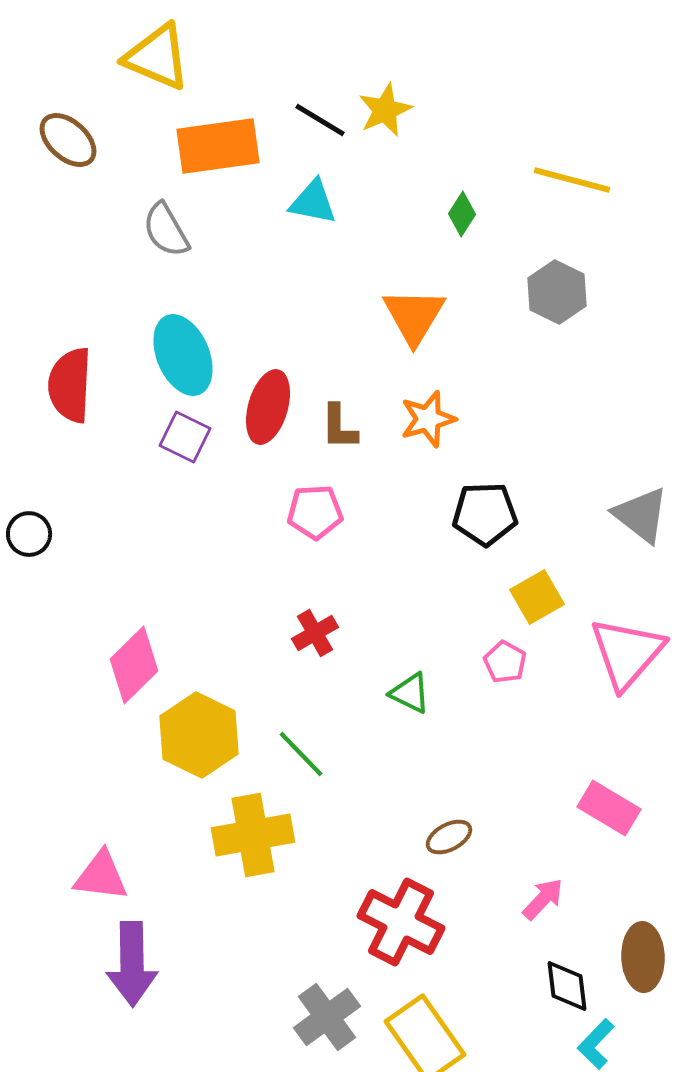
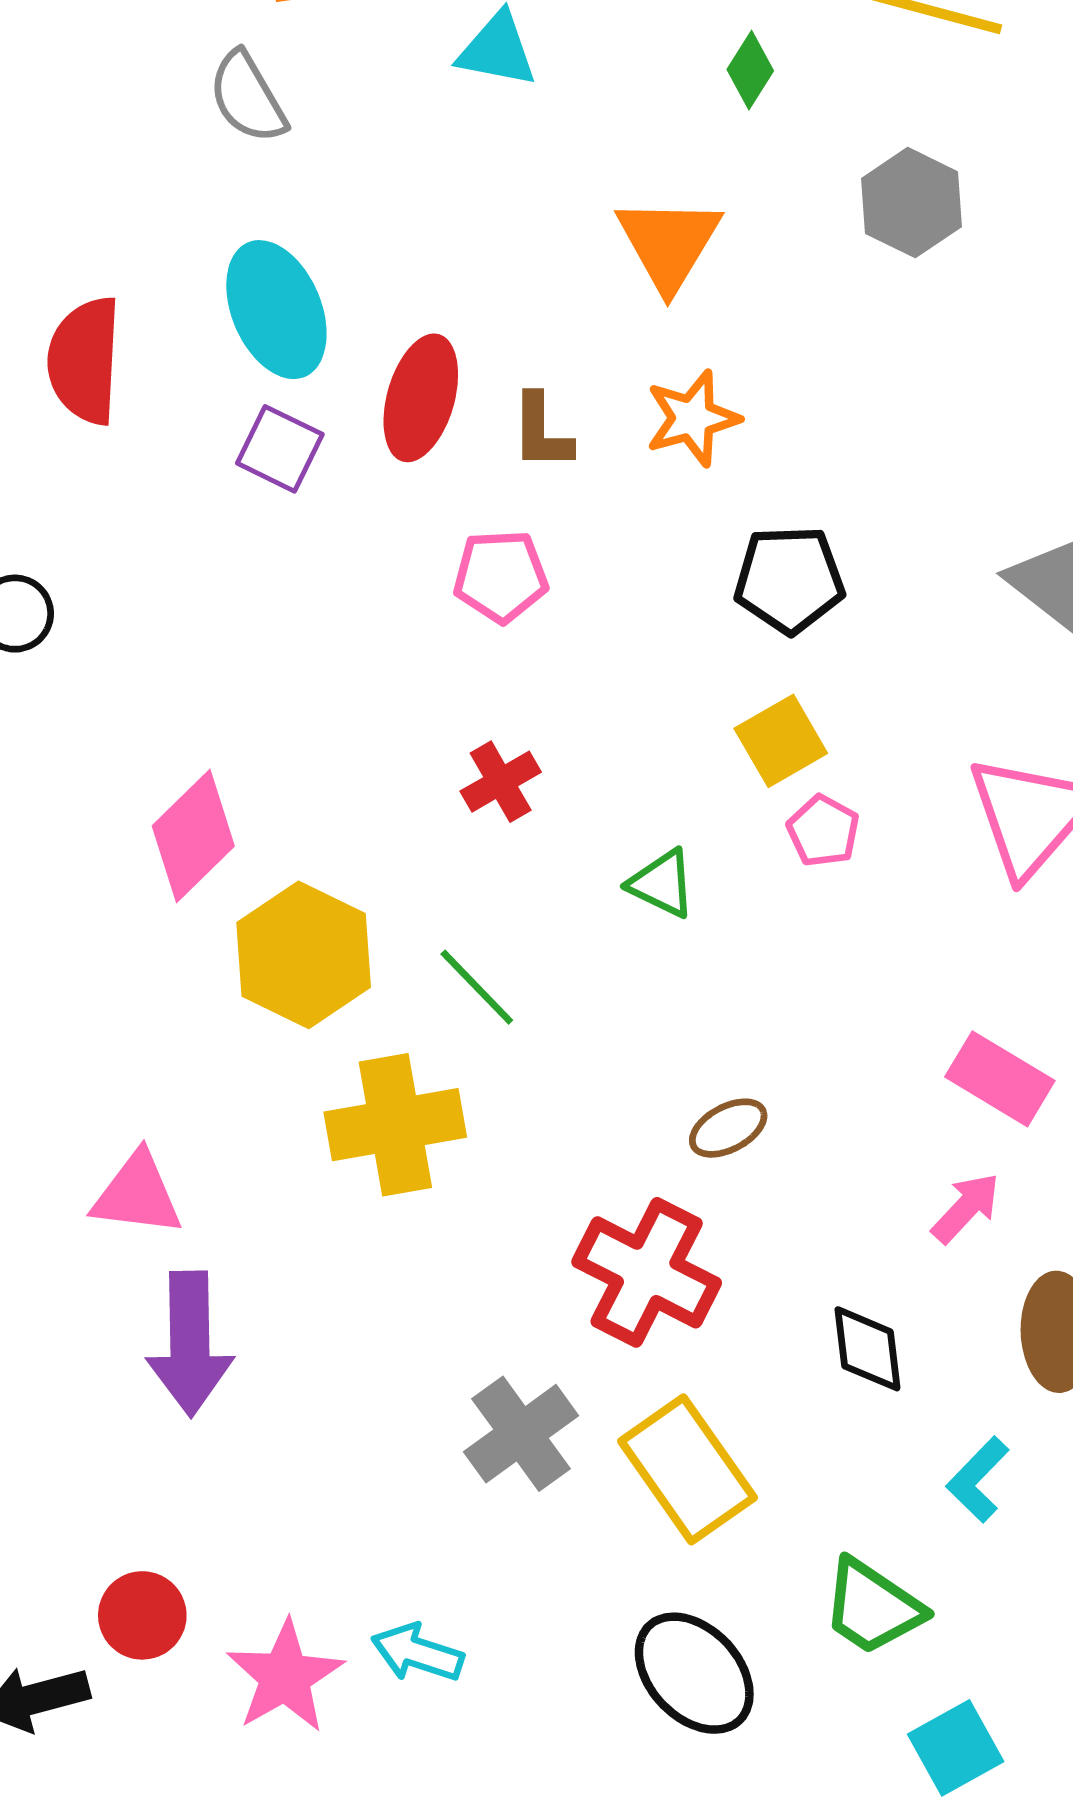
yellow square: (537, 597) -> (781, 741), moved
pink arrow: (543, 899) -> (966, 1208), moved
black diamond: (567, 986) -> (867, 1349), moved

